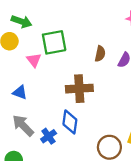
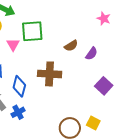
brown semicircle: (100, 54) -> (71, 46), turned 40
blue diamond: (70, 122) -> (19, 86), moved

